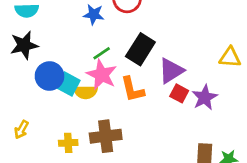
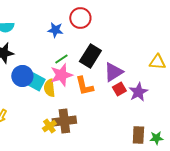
pink star: (102, 75) -> (61, 75), turned 30
yellow semicircle: (86, 92) -> (49, 88), turned 84
red square: (179, 93) -> (119, 89), turned 32
yellow cross: (68, 143) -> (49, 126), moved, turned -32

